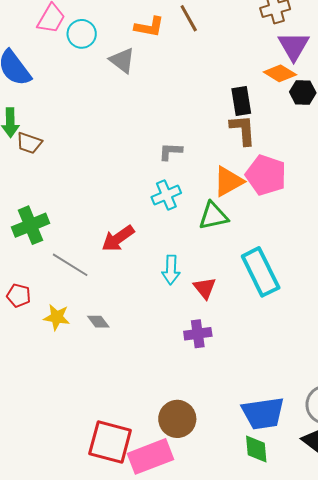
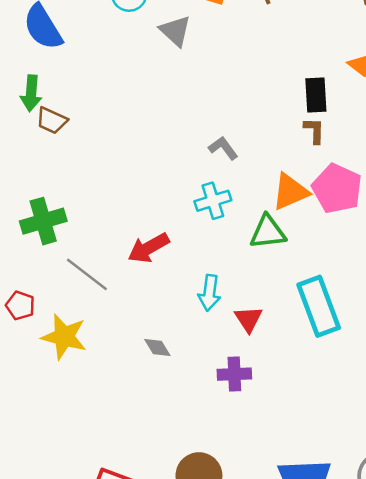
brown L-shape: (243, 130) -> (314, 131), size x0.7
gray L-shape: (170, 151) -> (223, 148), turned 45
yellow star: (57, 317) -> (64, 337), size x1.4
gray diamond: (98, 322) -> (157, 347), moved

